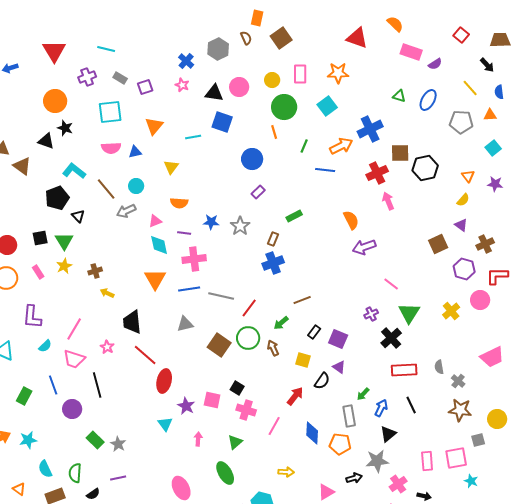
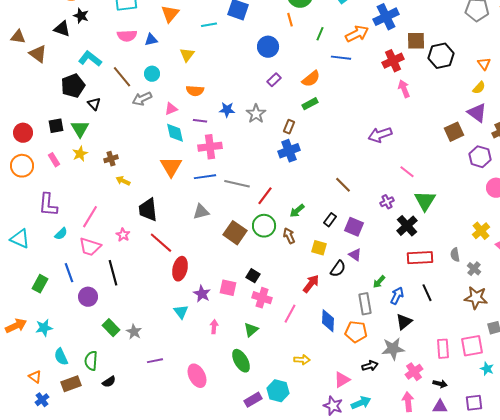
orange semicircle: (351, 220) -> (311, 79), moved, turned 78
purple triangle: (461, 225) -> (477, 113), size x1.5
brown line: (302, 300) -> (343, 185), moved, turned 66
yellow cross: (451, 311) -> (481, 231), moved
purple line: (118, 478) -> (155, 361), moved

